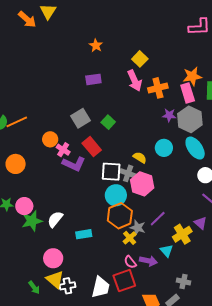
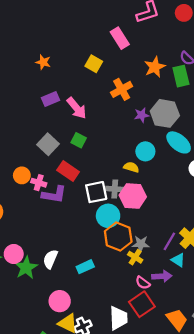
pink arrow: (135, 81) -> (77, 108), moved
pink rectangle: (188, 93) -> (120, 38), moved
yellow semicircle: (140, 157) -> (131, 167), moved
purple line: (158, 219) -> (169, 241), moved

